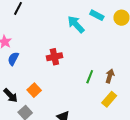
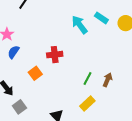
orange square: (34, 90) -> (35, 73), moved
yellow rectangle: (109, 99) -> (87, 104), moved

